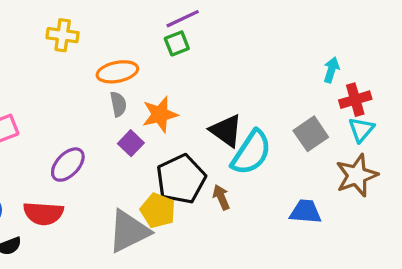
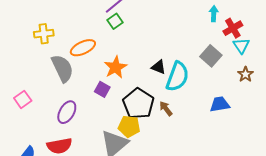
gray semicircle: (118, 104) -> (62, 68), moved, size x1.8
black triangle: (226, 131) -> (159, 67), size x0.7
brown star: (357, 175) -> (245, 74), size x0.6

